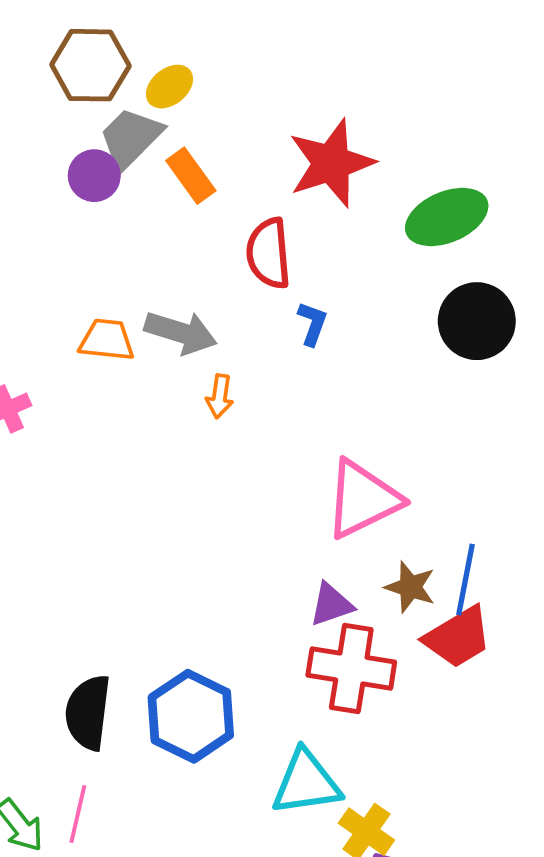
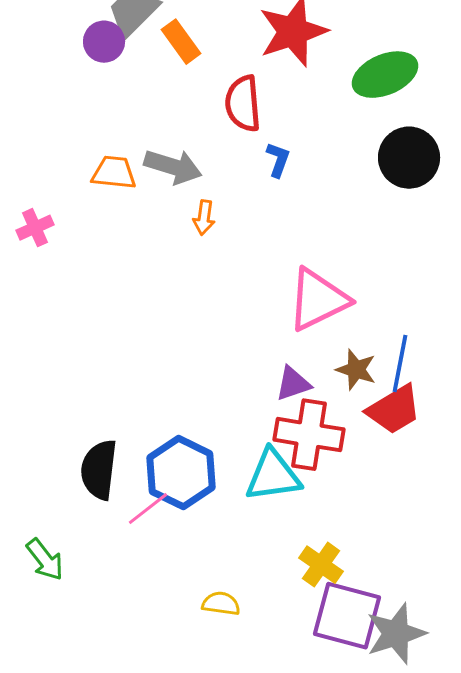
cyan triangle: (306, 783) -> (273, 476), moved
pink line: (78, 814) -> (148, 509), moved, turned 39

